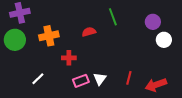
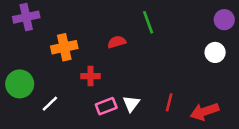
purple circle: (153, 22) -> (224, 20), moved
green circle: (15, 40) -> (20, 84), moved

